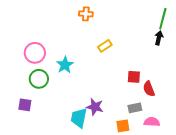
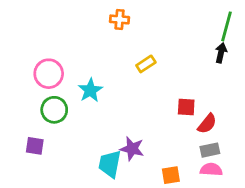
red semicircle: (149, 89) -> (207, 124), turned -119
gray rectangle: (135, 108) -> (210, 150), moved

